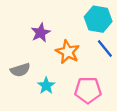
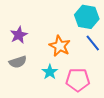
purple star: (41, 33) -> (19, 35), moved
cyan star: (46, 86) -> (50, 72), moved

